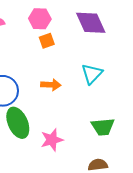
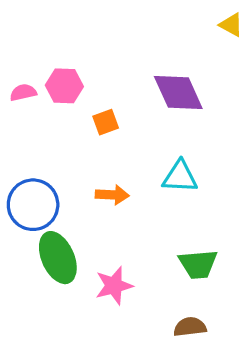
pink hexagon: (40, 19) -> (64, 86), moved
cyan triangle: (92, 74) -> (180, 177), turned 50

